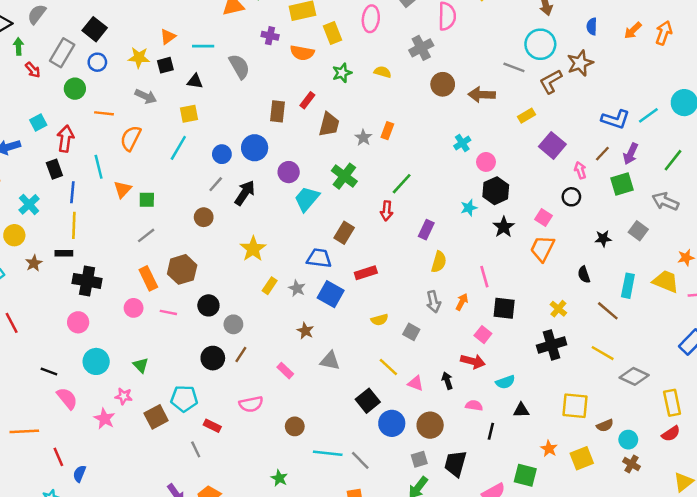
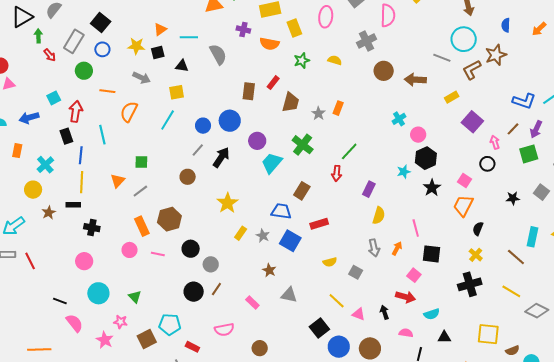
orange triangle: (123, 189) -> (118, 181), moved
black semicircle: (584, 275) -> (478, 229), moved, turned 40
black cross: (87, 281) -> (92, 228), size x0.7

